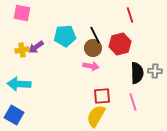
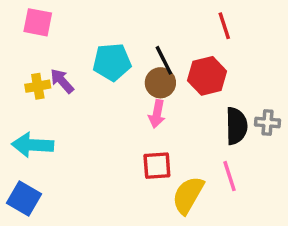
purple arrow: (36, 47) -> (62, 81), turned 84
pink arrow: (91, 66) -> (157, 114), turned 91
red square: (102, 96) -> (157, 166), moved
yellow semicircle: (96, 116) -> (188, 195), moved

